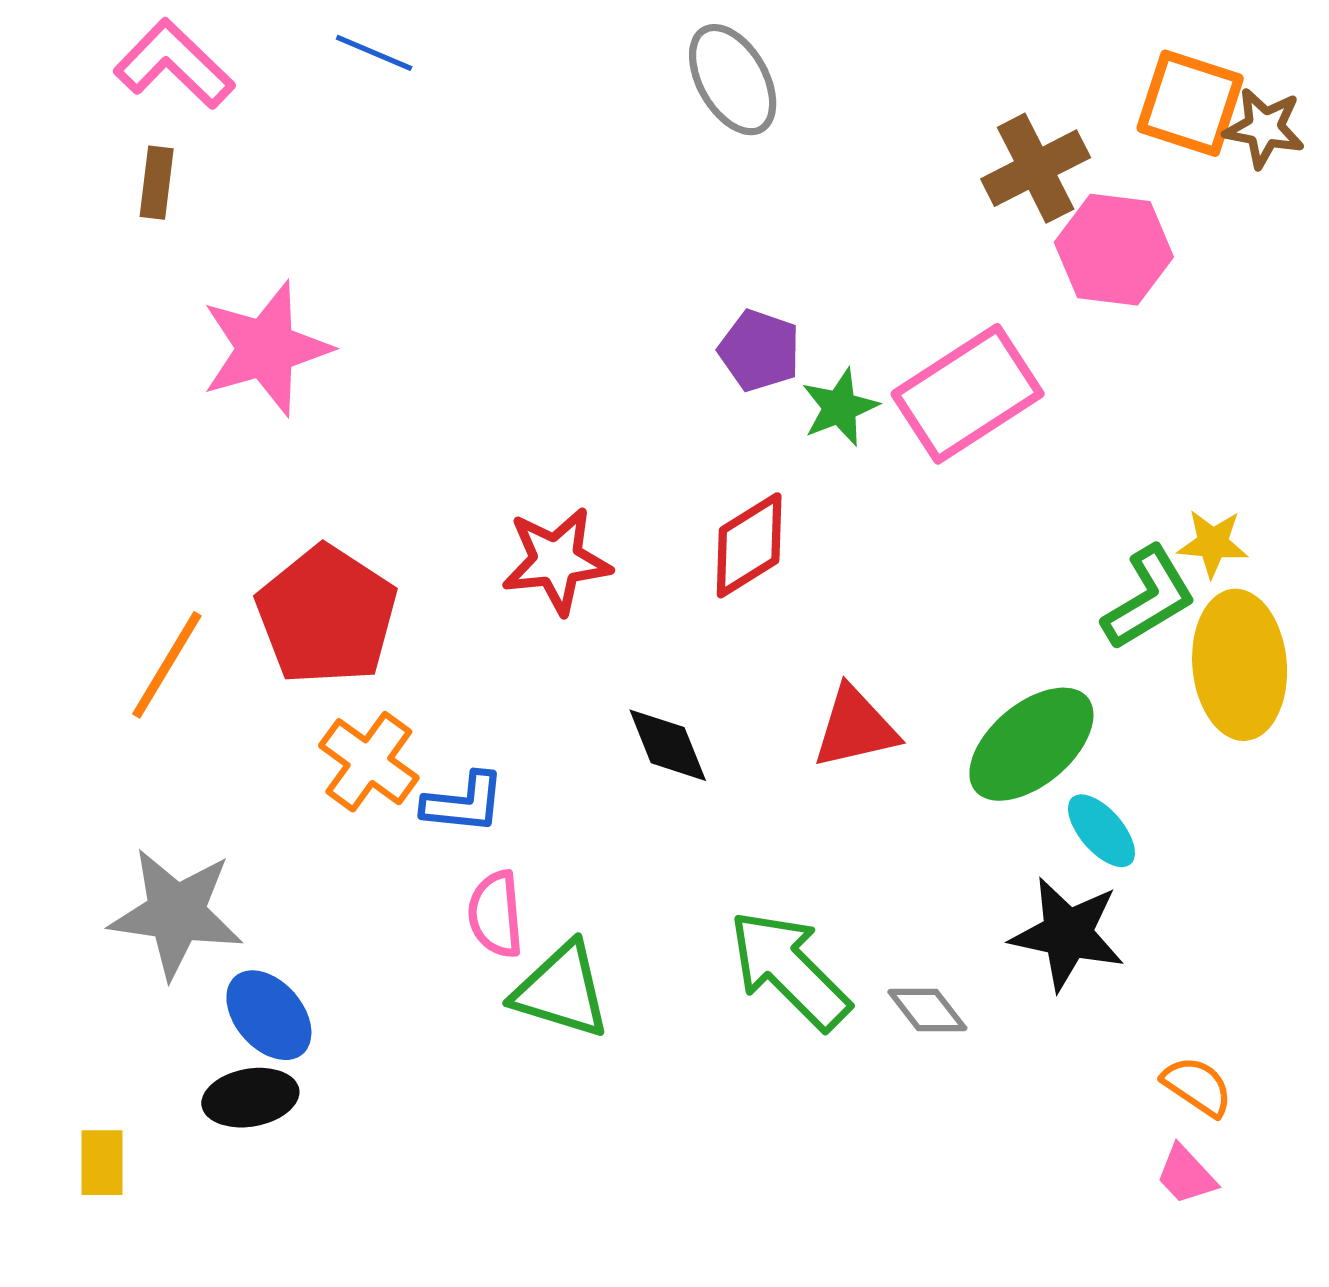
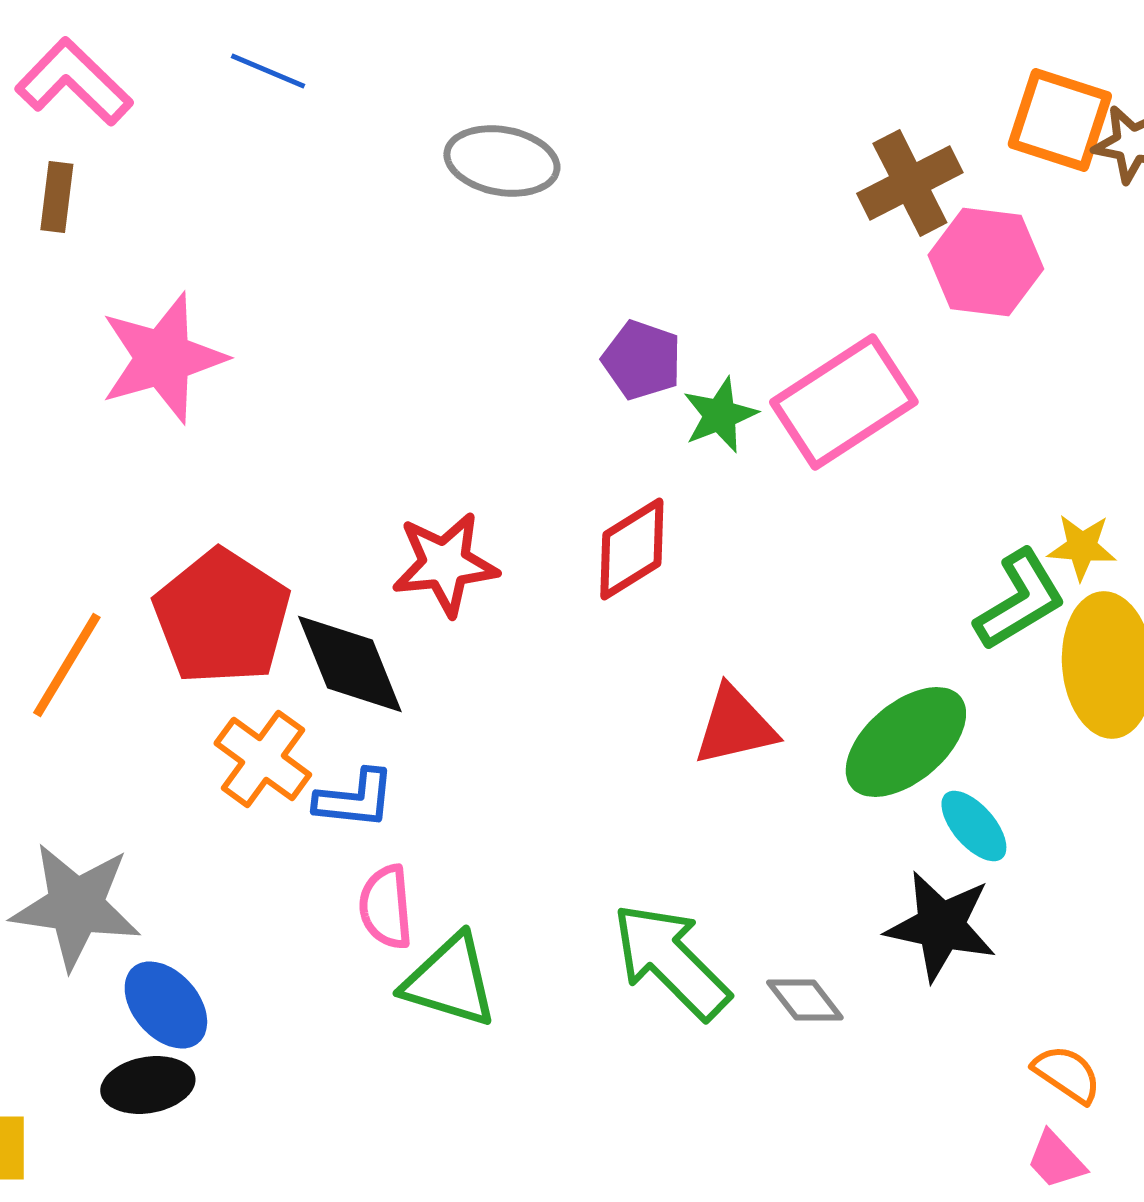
gray ellipse: (733, 80) -> (502, 161), moved, turned -50
black diamond: (668, 745) -> (350, 664), moved, size x1.4

